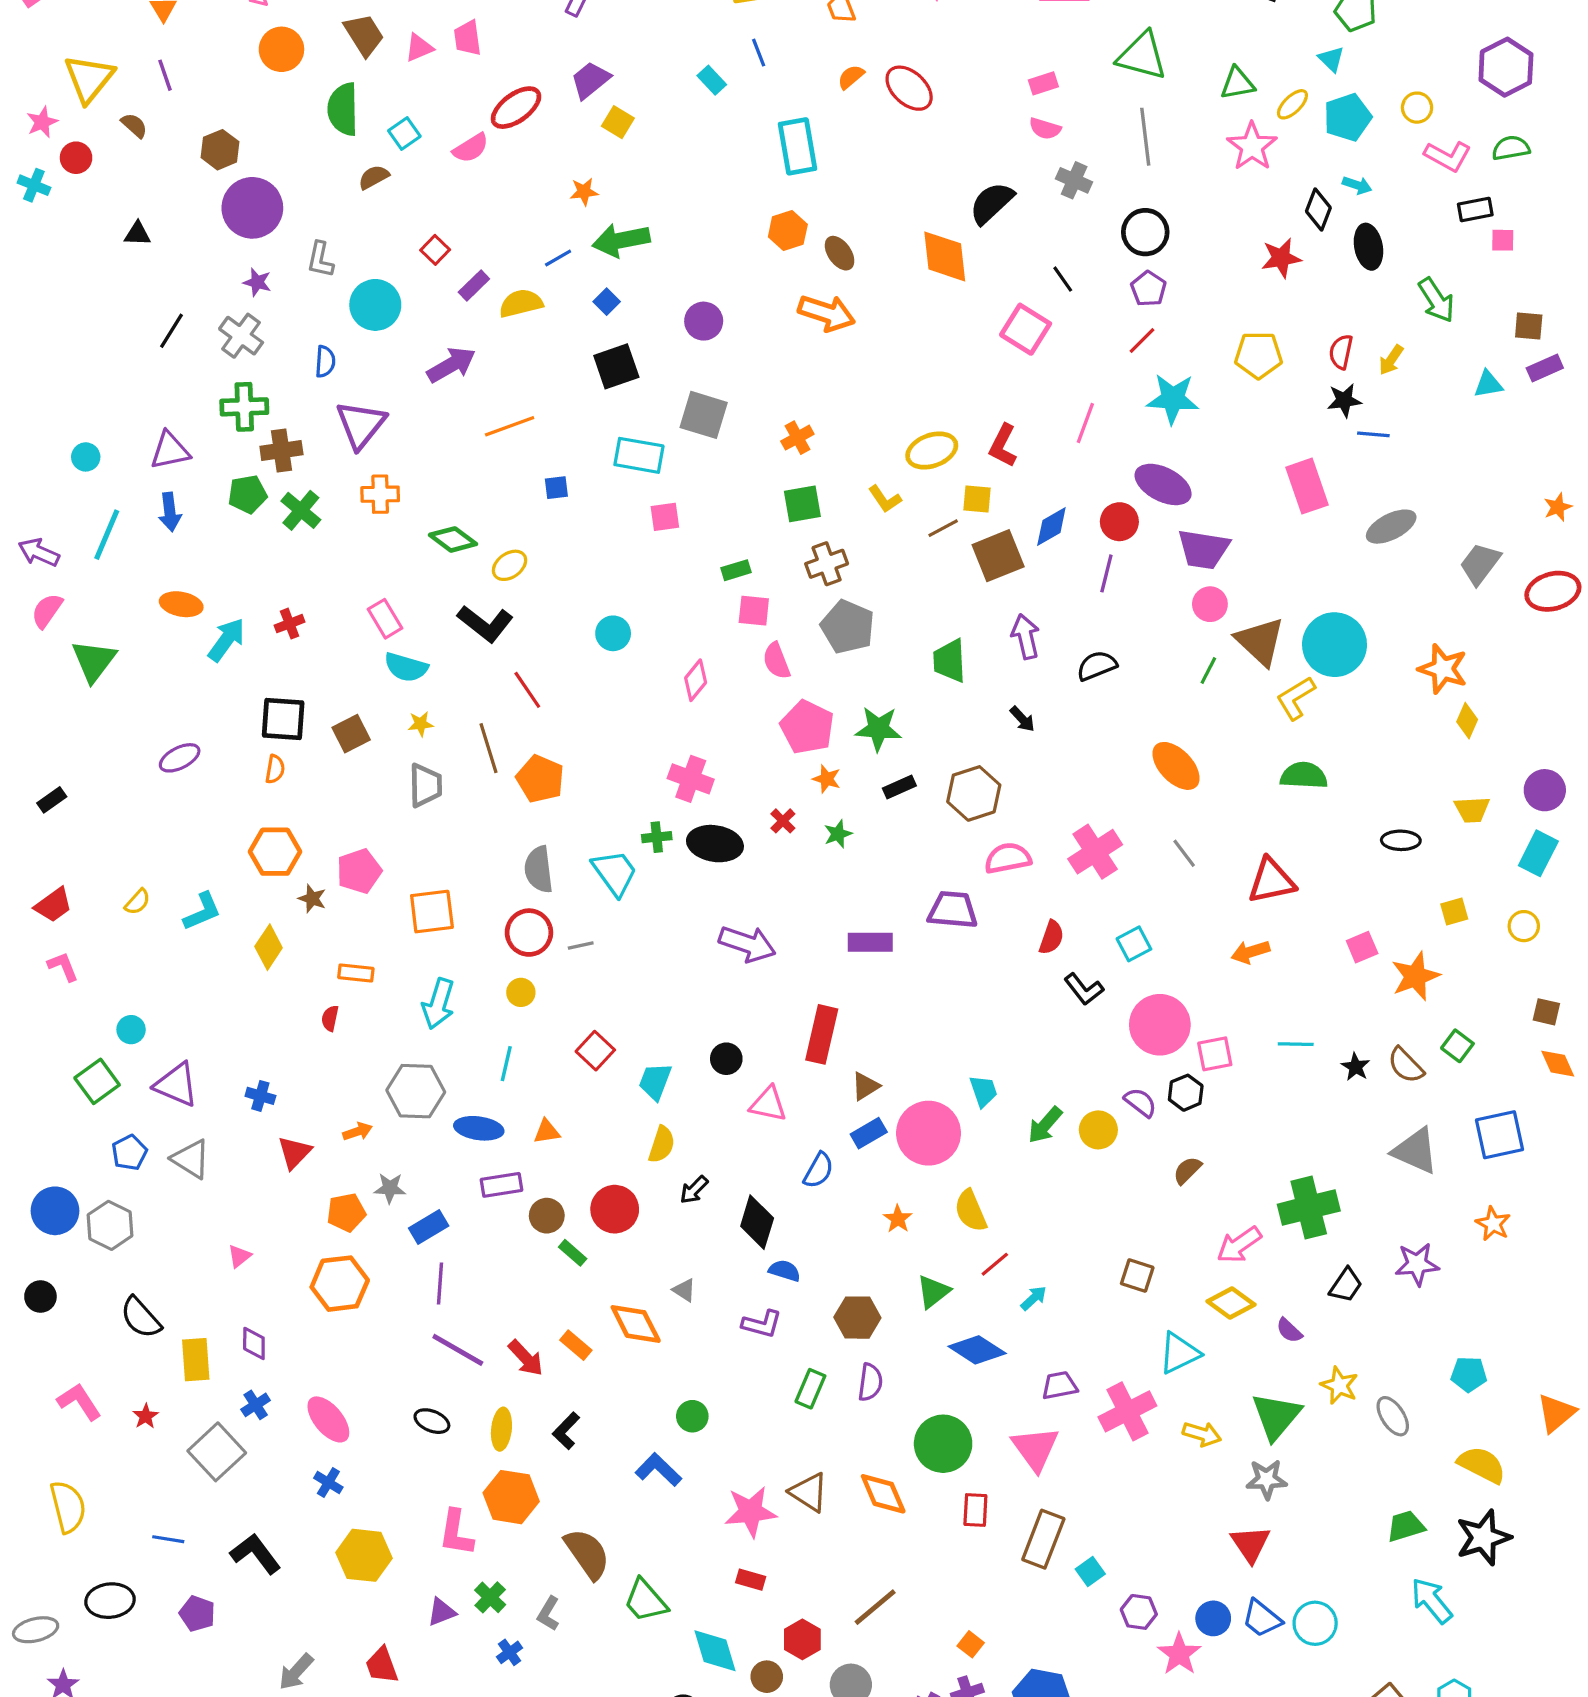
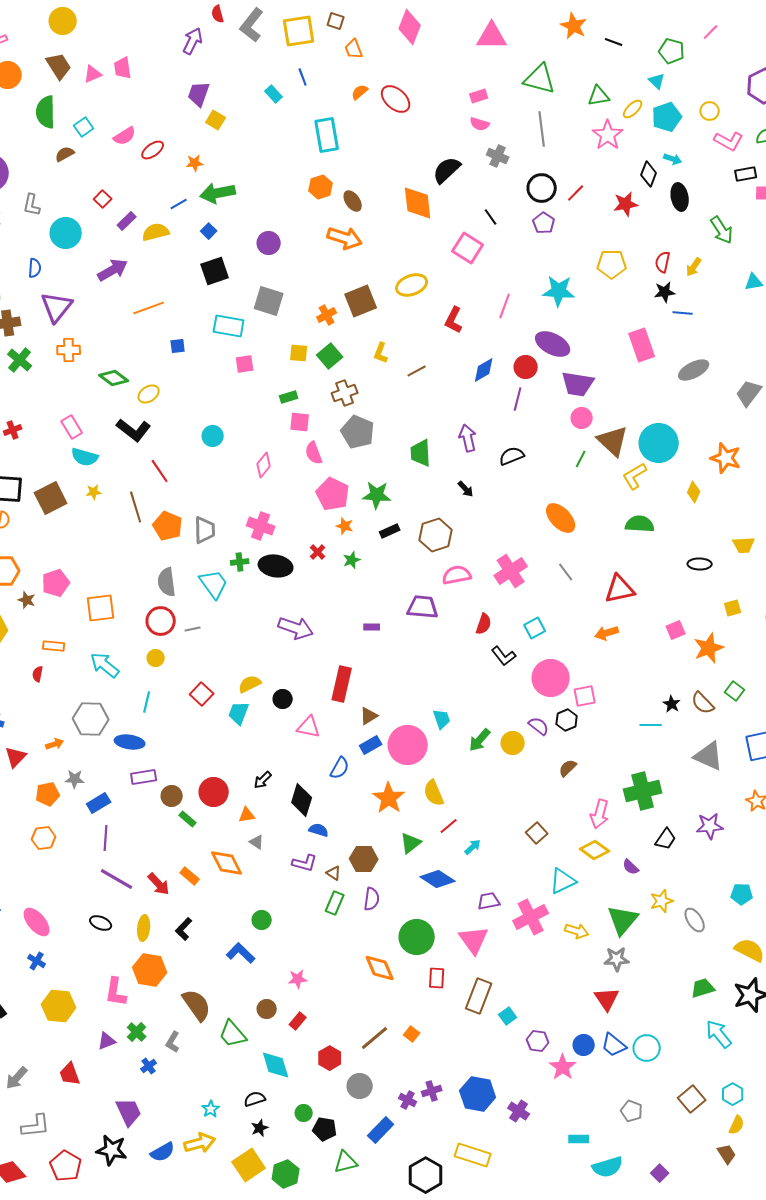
purple trapezoid: (590, 80) -> (199, 94), turned -32
red ellipse: (516, 108) -> (153, 150), moved, size x0.7
red line: (1142, 341) -> (576, 193), moved
yellow ellipse: (932, 451) -> (412, 285), moved
yellow L-shape: (885, 499) -> (381, 353), turned 55
yellow square: (977, 499) -> (299, 353), moved
green square: (802, 504) -> (330, 356), turned -30
brown square: (998, 556) -> (361, 301), moved
yellow diamond: (1467, 721) -> (694, 492), moved
brown square: (351, 734) -> (51, 498), size x1.4
gray trapezoid: (425, 785) -> (205, 530), moved
purple rectangle: (870, 942) -> (372, 627), size x0.6
cyan arrow: (438, 1004) -> (105, 665), turned 112
cyan line: (1296, 1044) -> (651, 725), moved
orange triangle: (547, 1132) -> (247, 815), moved
yellow semicircle: (662, 1144) -> (250, 684), moved, turned -135
orange star: (898, 1219) -> (389, 798), size x1.8
pink arrow: (1239, 1245) -> (600, 814), turned -40
brown square: (1137, 1275) -> (537, 833), turned 30
orange hexagon: (340, 1284) -> (44, 838), size x0.7
yellow star: (1339, 1385) -> (662, 901), turned 30
brown triangle: (809, 1492) -> (334, 873), moved, size x0.6
pink star: (751, 1512) -> (298, 979), size x0.6
red rectangle: (751, 1580) -> (298, 1021), turned -66
orange square: (971, 1644) -> (412, 1034), moved
brown circle: (767, 1677) -> (267, 1009), moved

